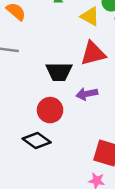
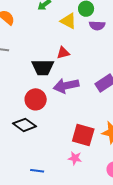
red triangle: (93, 53) -> (63, 53), moved, size x0.6
purple arrow: (87, 94) -> (66, 86), size x1.4

